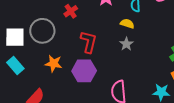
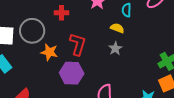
red cross: (71, 11) -> (61, 13), turned 32
orange star: (54, 63) -> (49, 52), moved

